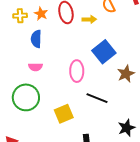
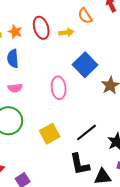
black line: (97, 98) -> (87, 132), moved, turned -55

